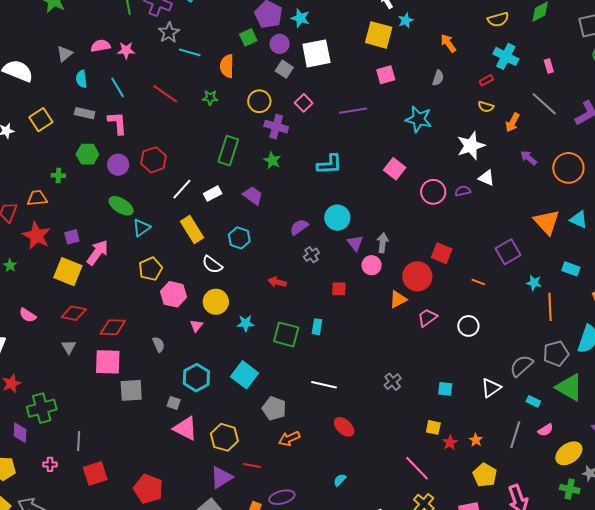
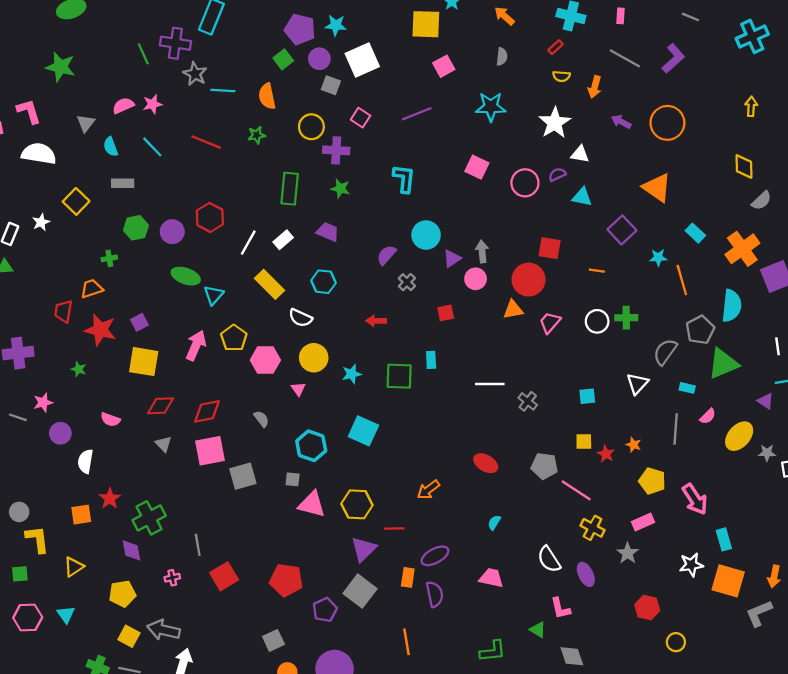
pink rectangle: (549, 66) -> (620, 16), turned 32
pink L-shape: (117, 123) -> (29, 111), moved
cyan L-shape: (329, 164) -> (404, 179), turned -68
cyan triangle: (579, 219) -> (582, 197), moved
purple triangle: (355, 243) -> (452, 259), turned 48
pink arrow: (98, 252) -> (196, 345), moved
cyan rectangle: (571, 269) -> (695, 233), turned 36
orange triangle: (398, 299) -> (513, 310), turned 30
white line: (324, 385) -> (490, 384), moved
green triangle: (569, 387) -> (723, 364), turned -40
gray pentagon: (274, 408) -> (544, 466), moved
green cross: (570, 489) -> (626, 318), moved

